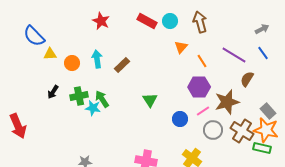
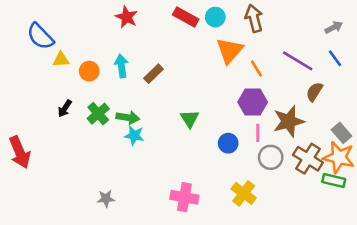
orange triangle: (181, 47) -> (229, 51), size x1.6
green cross: (79, 96) -> (98, 114), turned -30
green arrow: (102, 99) -> (128, 117), turned 132
cyan star: (93, 108) -> (134, 135), moved
pink line: (203, 111) -> (258, 133), turned -56

